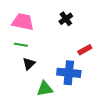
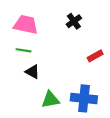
black triangle: (29, 64) -> (32, 72), turned -48
blue cross: (69, 73) -> (84, 98), moved

